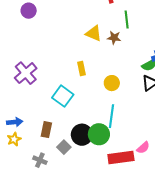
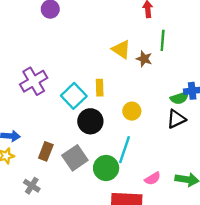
cyan square: (63, 96) -> (74, 96), moved
black circle: (82, 135) -> (90, 121), moved
gray square: (64, 147) -> (75, 158), moved, size x1.5
pink semicircle: (143, 148) -> (153, 179), moved

